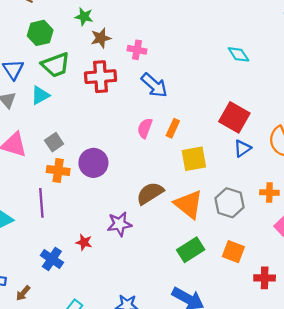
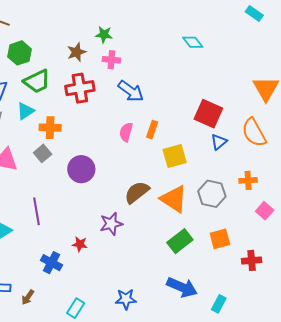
green star: (84, 17) -> (104, 35), moved
cyan diamond: (239, 54) -> (193, 42), moved
orange cross: (58, 171) -> (50, 128), moved
orange square: (233, 252) -> (220, 239), turned -30

